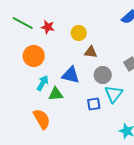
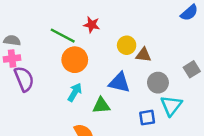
green line: (23, 23) -> (63, 36), moved
yellow circle: (79, 33) -> (127, 45), moved
cyan arrow: (43, 83) -> (75, 92), moved

